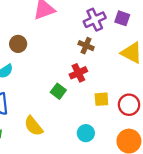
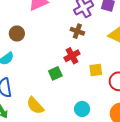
green square: (58, 91) -> (55, 73), turned 32
yellow square: (101, 99) -> (96, 70), moved

